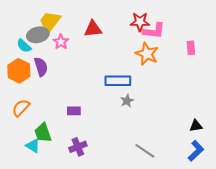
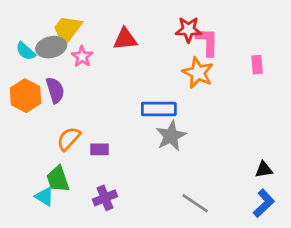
pink L-shape: (154, 31) -> (207, 42), turned -95
cyan semicircle: (24, 46) -> (26, 51), moved
gray star: (127, 101) -> (171, 136), size x1.6
orange semicircle: (21, 108) -> (69, 139), moved

